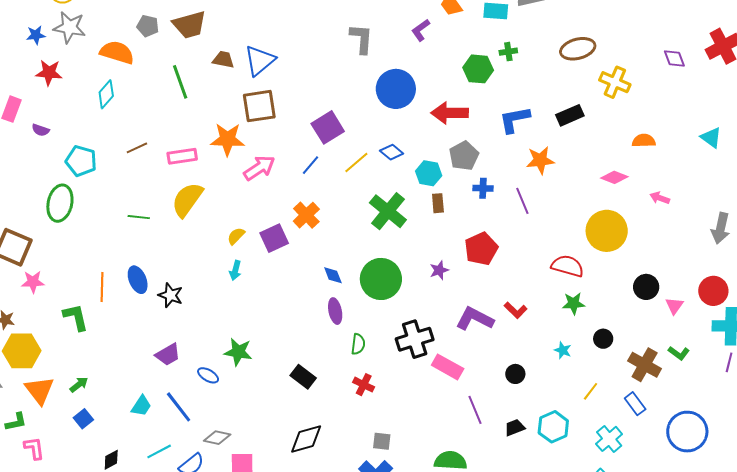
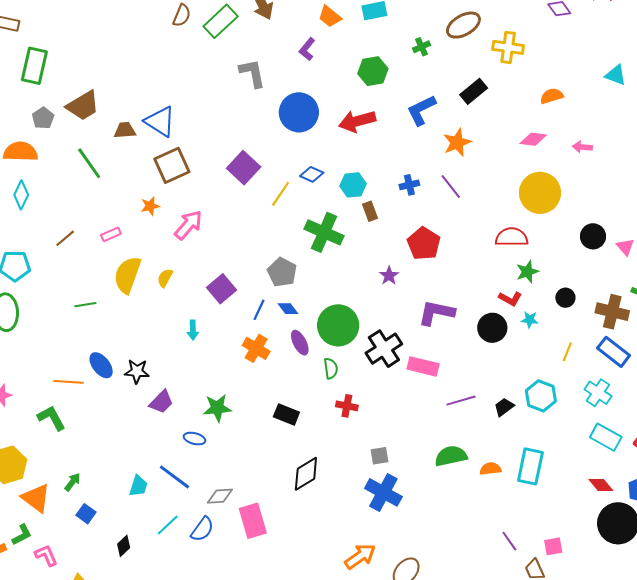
gray pentagon: (148, 26) -> (43, 118), turned -30
green cross: (508, 52) -> (422, 47), moved
blue triangle: (260, 61) -> (160, 121), turned -32
orange star: (227, 139) -> (150, 206), size x0.6
pink rectangle: (182, 156) -> (111, 234), size x0.7
gray pentagon: (464, 156) -> (282, 272), moved
blue line: (310, 165) -> (259, 310), moved
orange cross: (306, 215) -> (256, 348), moved
yellow semicircle: (236, 236) -> (165, 278), moved
green circle: (381, 279) -> (338, 325), moved
orange line: (102, 287) -> (69, 382), turned -72
red L-shape: (516, 310) -> (510, 299), moved
purple trapezoid: (168, 355) -> (161, 402), moved
black circle: (515, 374) -> (492, 328), moved, size x1.5
blue rectangle: (635, 404) -> (614, 352), size x1.4
purple line: (475, 410) -> (461, 401), turned -68

